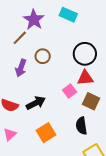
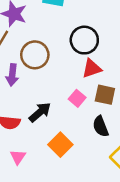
brown circle: (43, 56) -> (35, 55), size x1.5
pink square: (70, 91) -> (77, 98), moved

